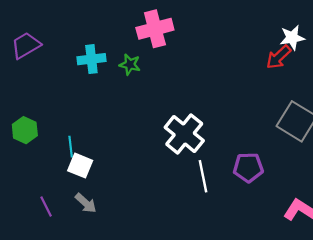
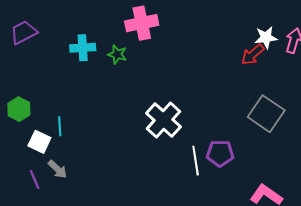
white square: (80, 166) -> (39, 142), moved
white line: (203, 176) -> (196, 161), moved
gray arrow: (86, 203) -> (57, 169), moved

